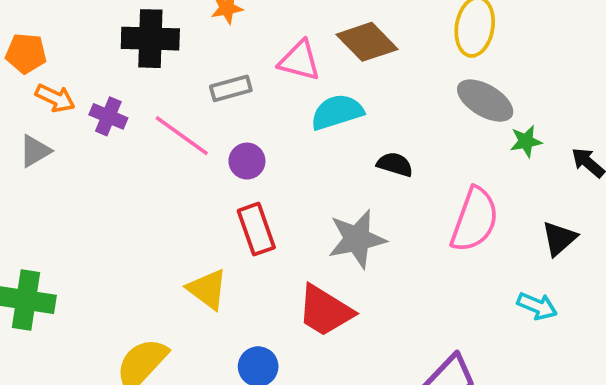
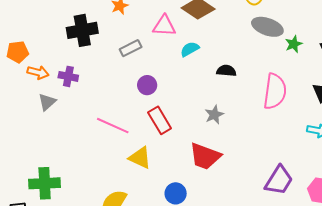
cyan semicircle: (337, 112) -> (190, 49), size x0.7
pink line: (182, 136) -> (113, 126), moved
gray triangle: (35, 151) -> (47, 102), moved
gray star: (357, 239) -> (214, 115), size x0.6

